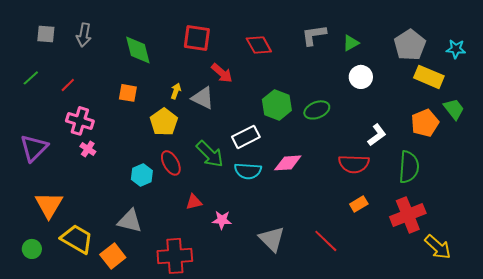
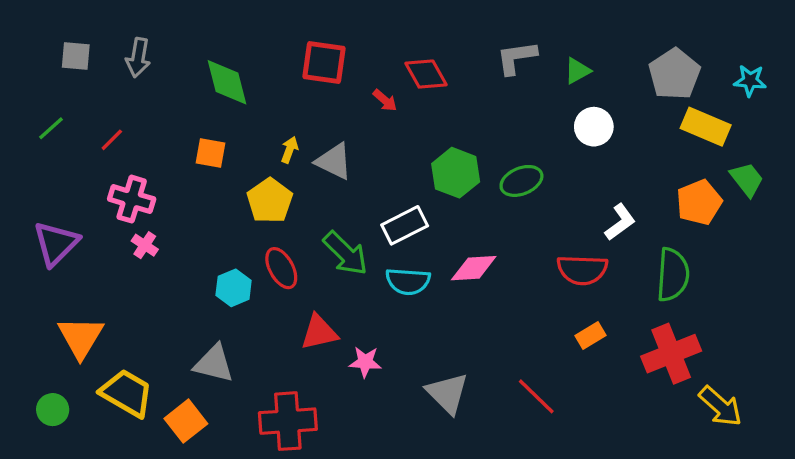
red arrow: (222, 73) -> (385, 100), moved, size x0.7
red triangle: (194, 202) -> (319, 332), size x1.4

